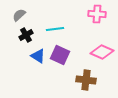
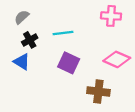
blue triangle: (38, 56) -> (22, 62), moved

